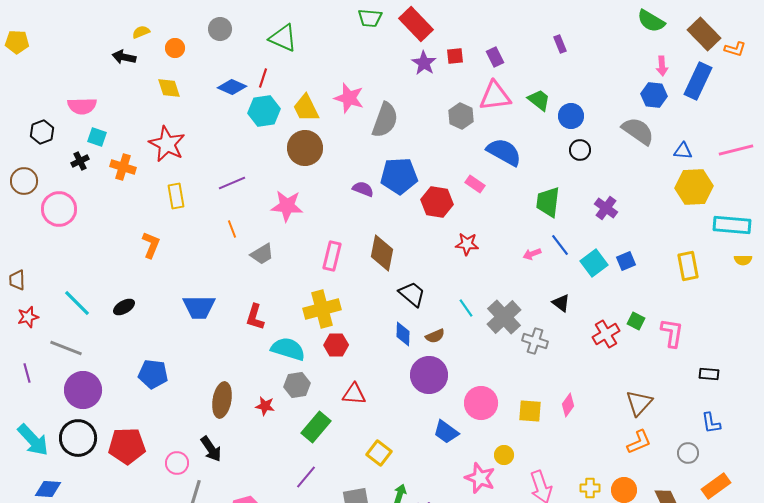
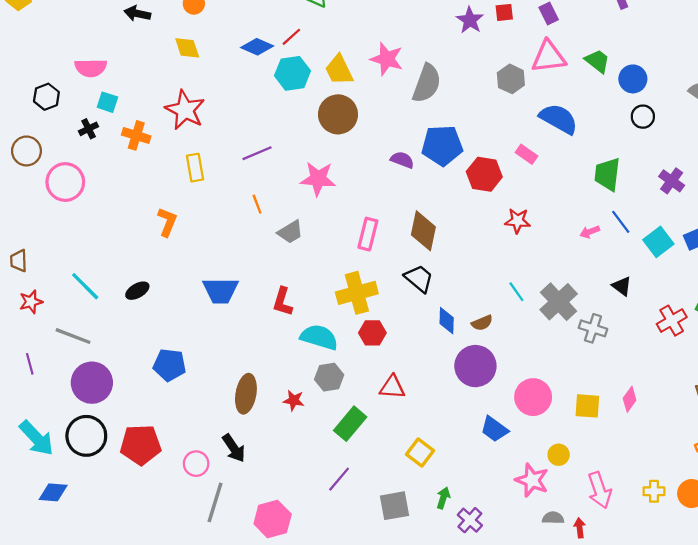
red line: (263, 78) -> (291, 37), turned 30
black trapezoid: (412, 294) -> (419, 278), moved

